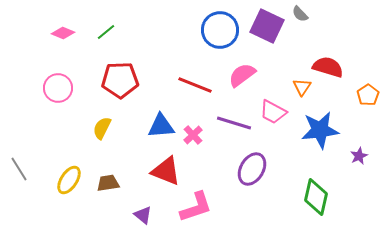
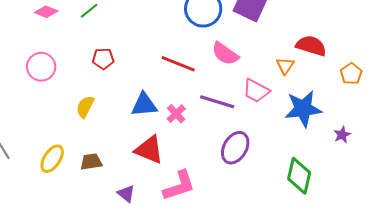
pink semicircle: (242, 75) -> (225, 54), turned -108
red pentagon: (120, 80) -> (103, 59), size x0.6

